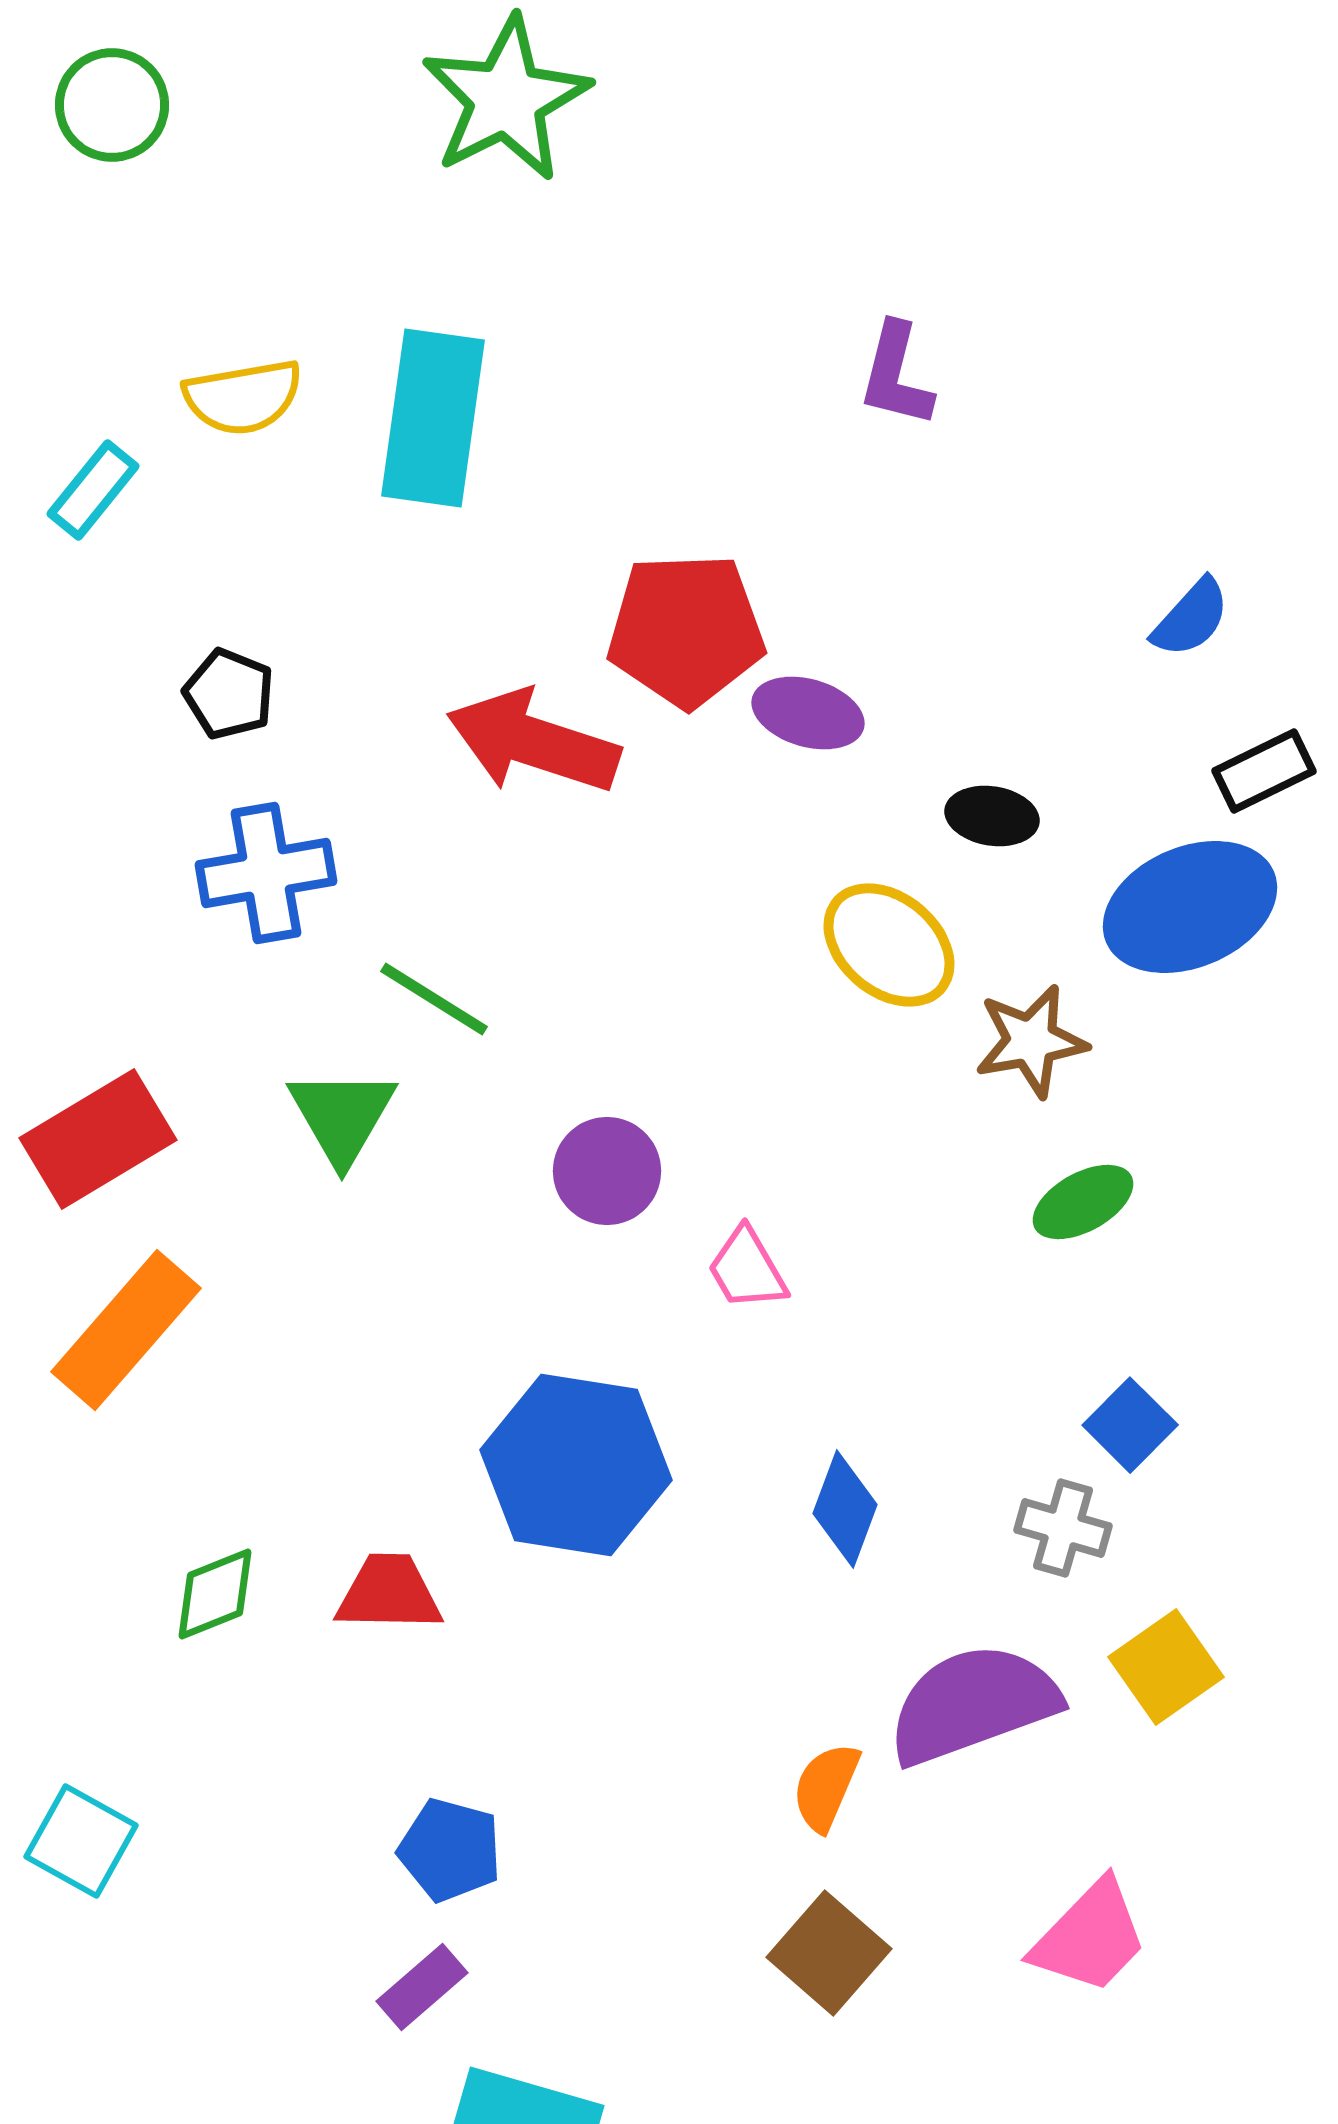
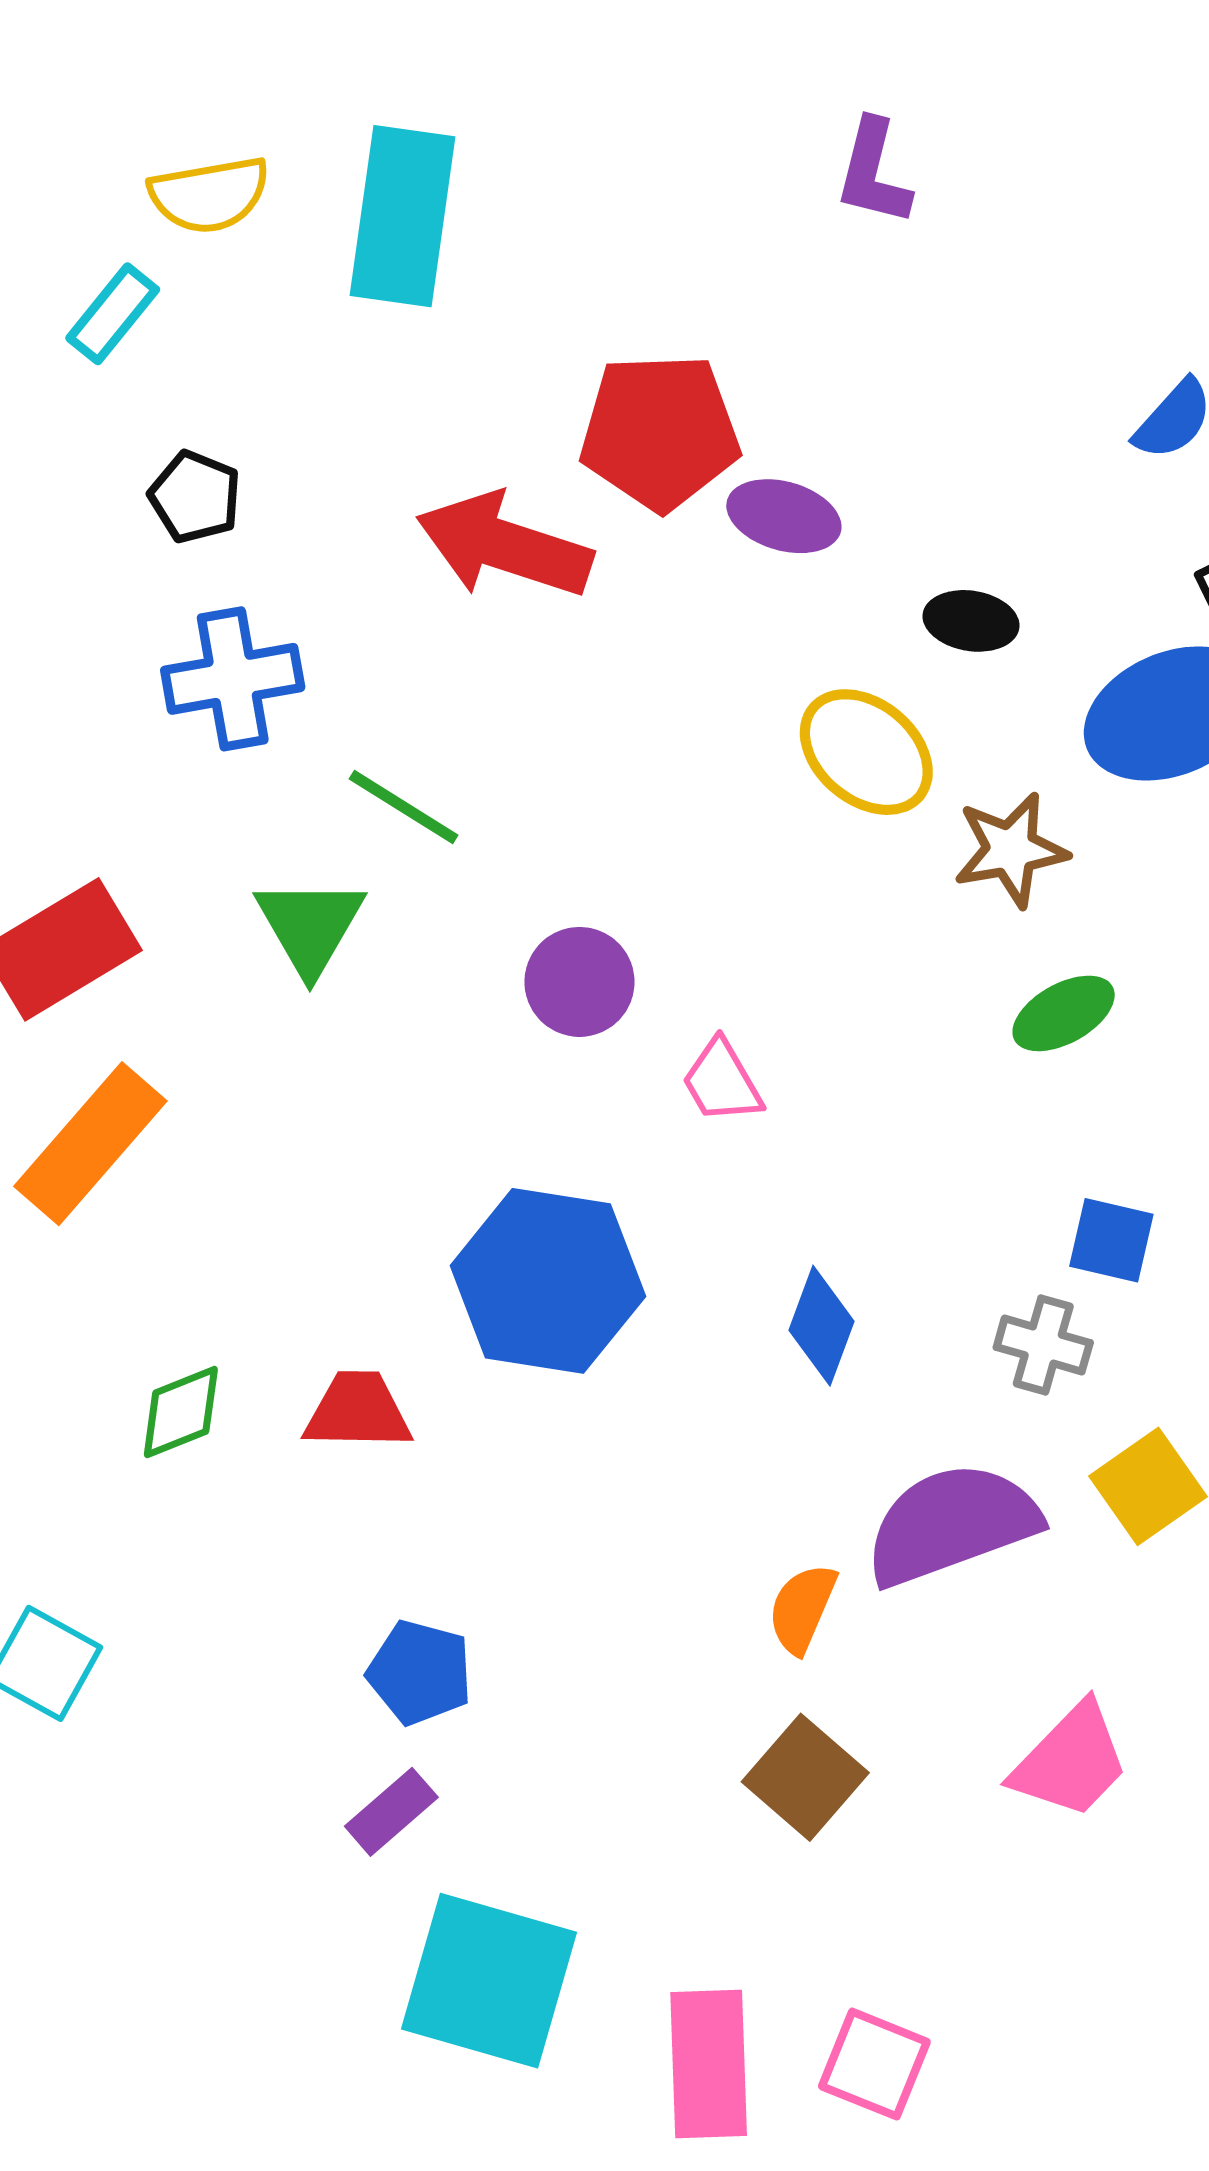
cyan rectangle: (93, 490) -> (113, 314), moved
blue square: (1130, 1425) -> (1111, 1240), turned -32

